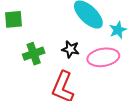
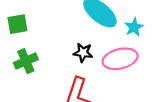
green cross: (34, 54) -> (26, 61), moved

